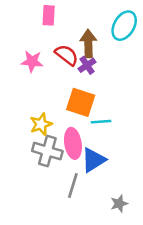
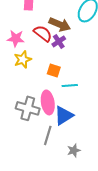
brown arrow: (88, 44) -> (60, 24), turned 115
orange square: (81, 102) -> (54, 70), size x0.6
yellow star: (41, 124) -> (23, 59), moved
gray star: (119, 204) -> (74, 150), moved

